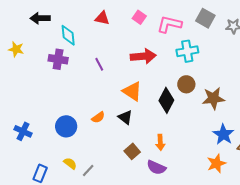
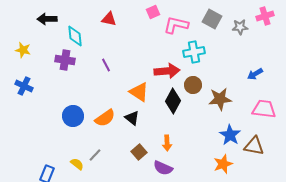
pink square: (139, 17) -> (153, 12), moved, turned 32
red arrow: (143, 56) -> (167, 71), moved
orange semicircle: (98, 117) -> (105, 118), size x1.5
blue circle: (66, 126) -> (73, 116), moved
blue cross: (23, 131) -> (24, 86), moved
gray line: (88, 170) -> (95, 155), moved

